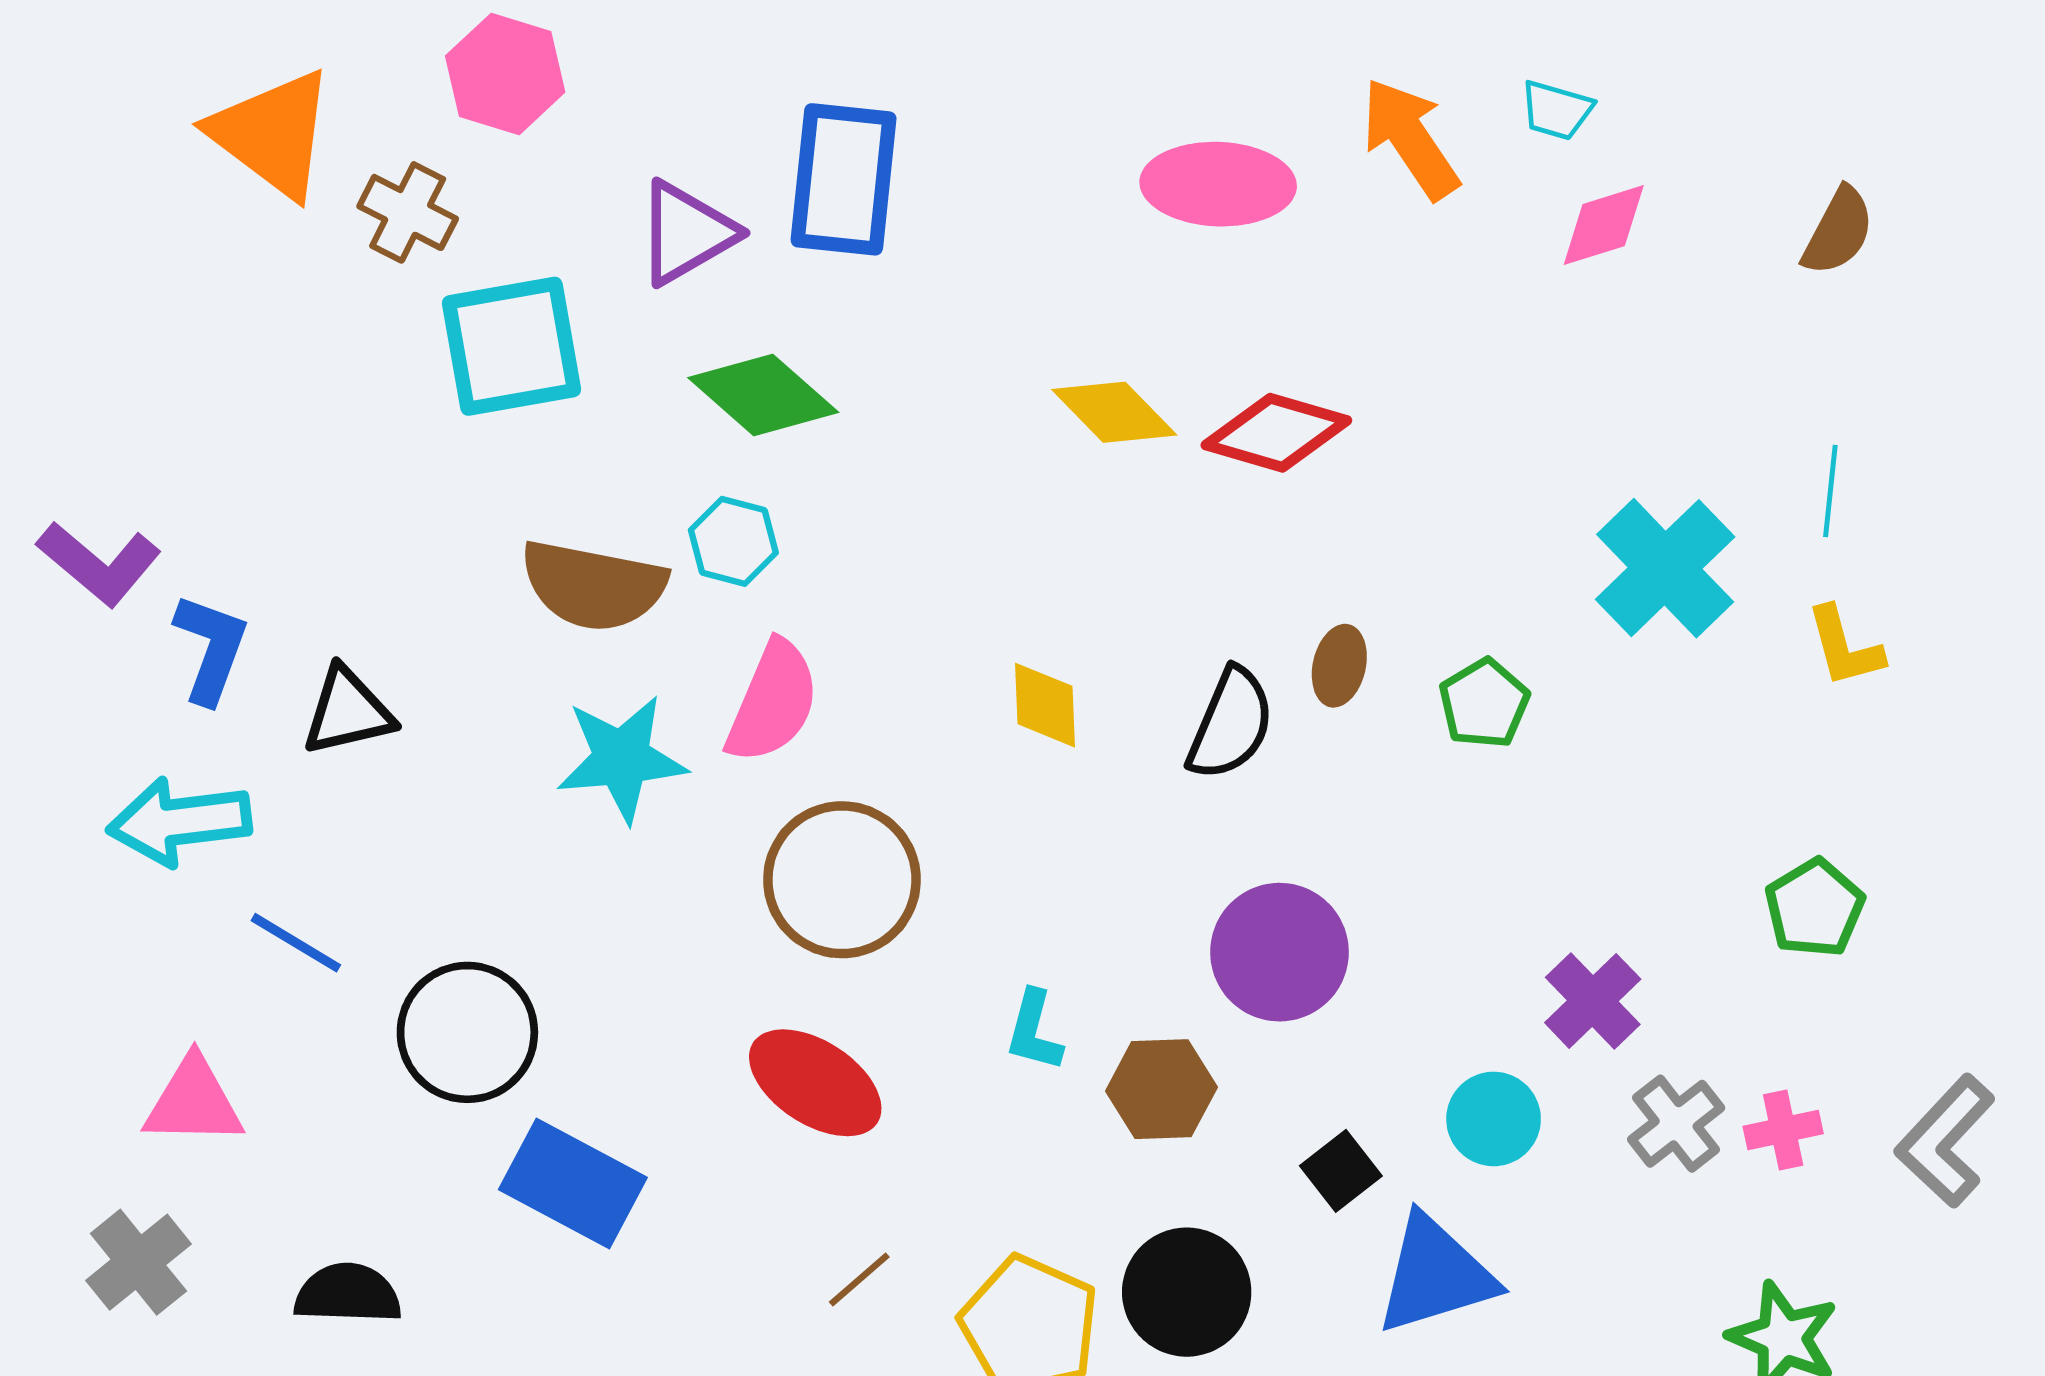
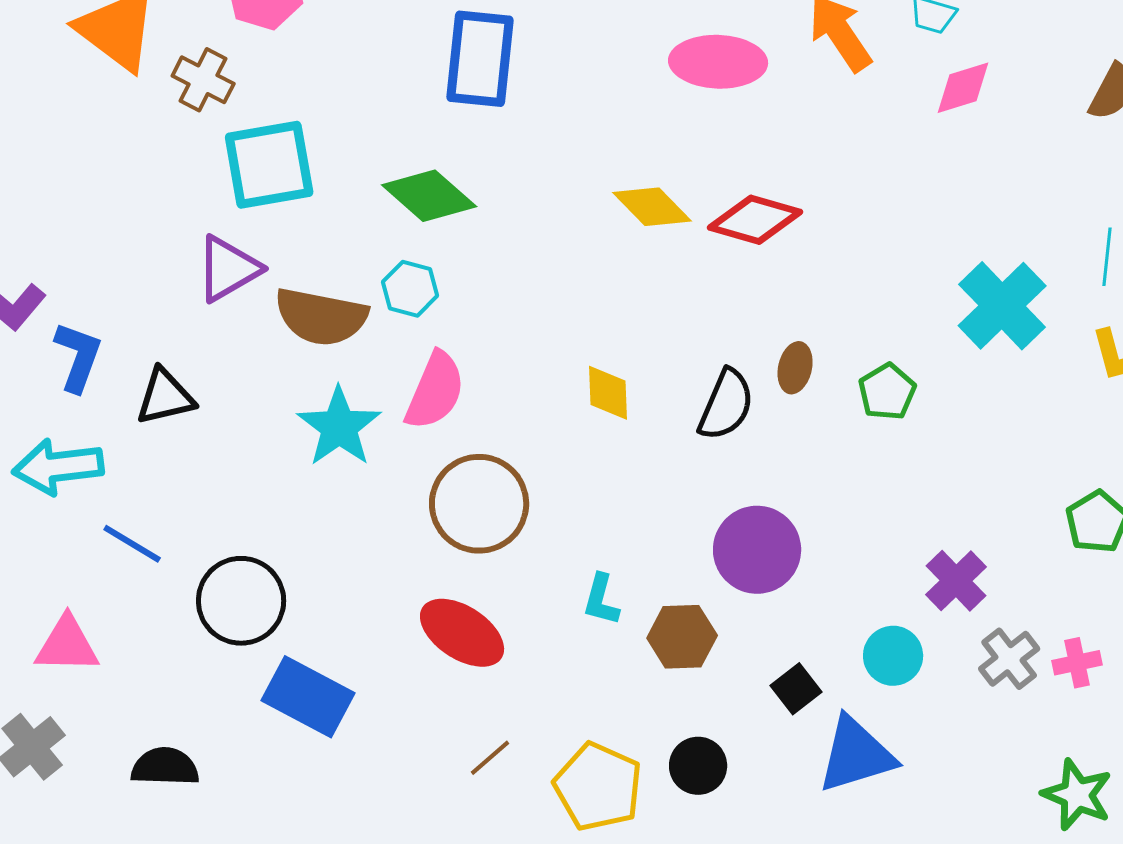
purple triangle: (686, 233) -> (228, 269), moved
cyan star: (622, 759) -> (339, 427), turned -30
black circle: (1187, 1292) -> (698, 766), size x0.7

